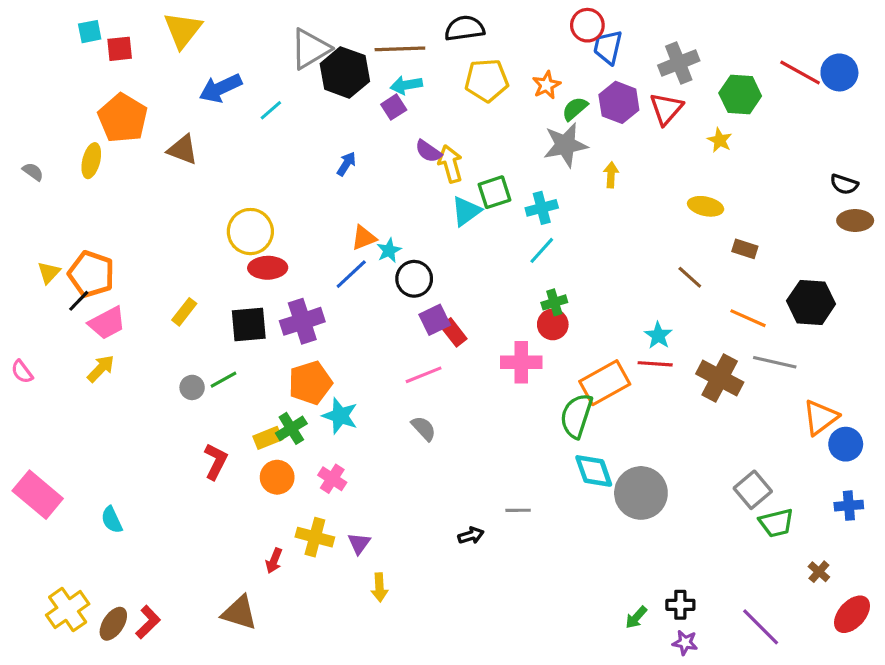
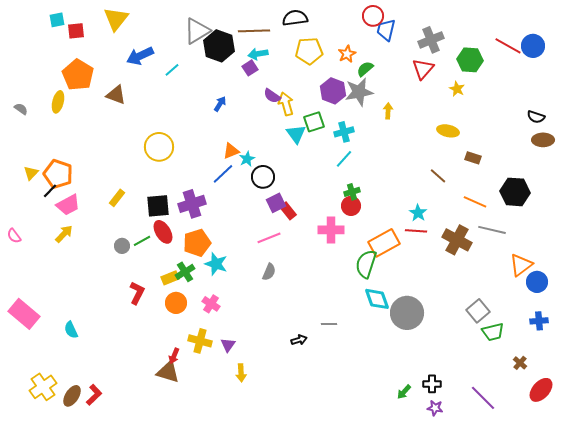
purple hexagon: (619, 102) -> (333, 91), moved
cyan triangle: (466, 211) -> (296, 134), turned -30
red ellipse: (268, 268) -> (163, 232), moved, turned 60
gray semicircle: (424, 428) -> (269, 272), turned 66
brown triangle: (239, 613) -> (168, 372), moved

